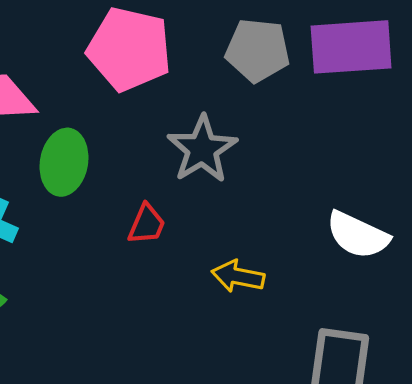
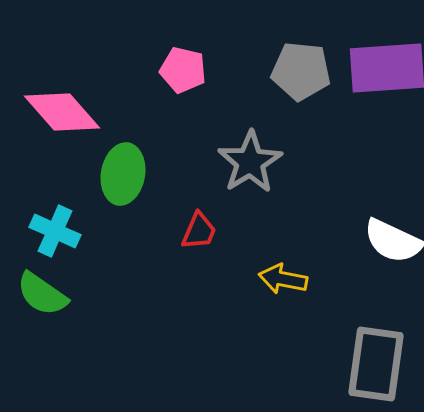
pink pentagon: (129, 49) -> (183, 70), size x0.6

